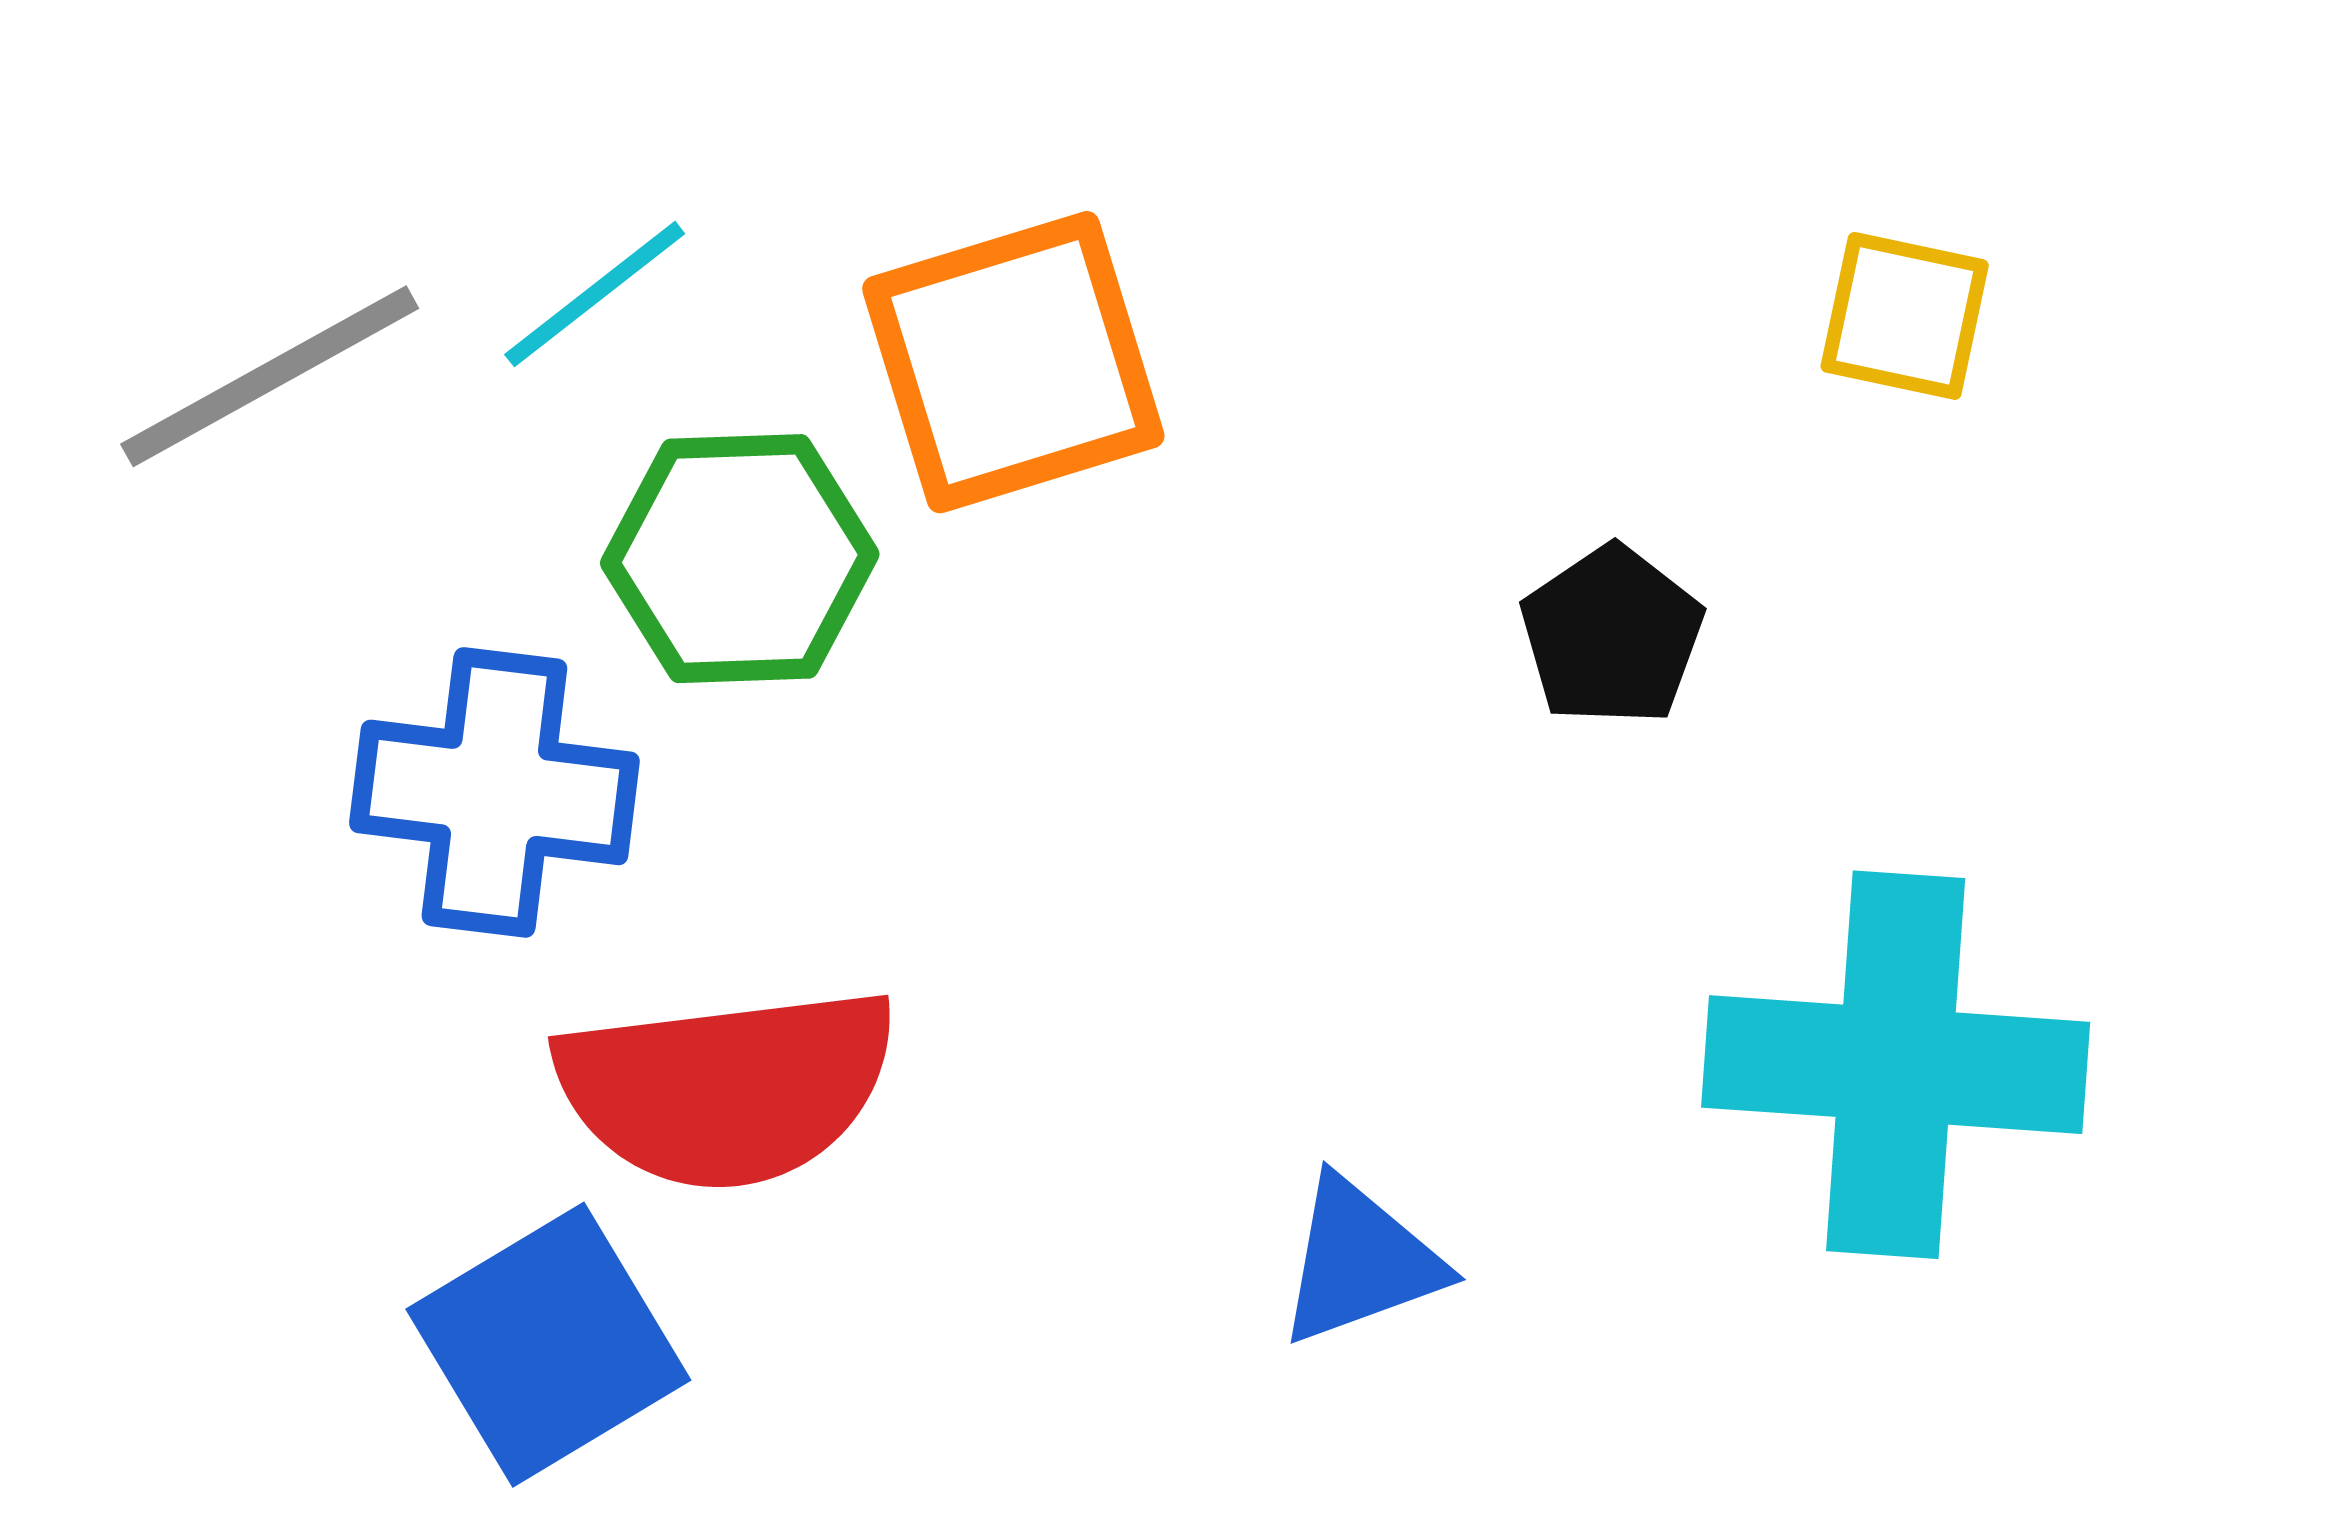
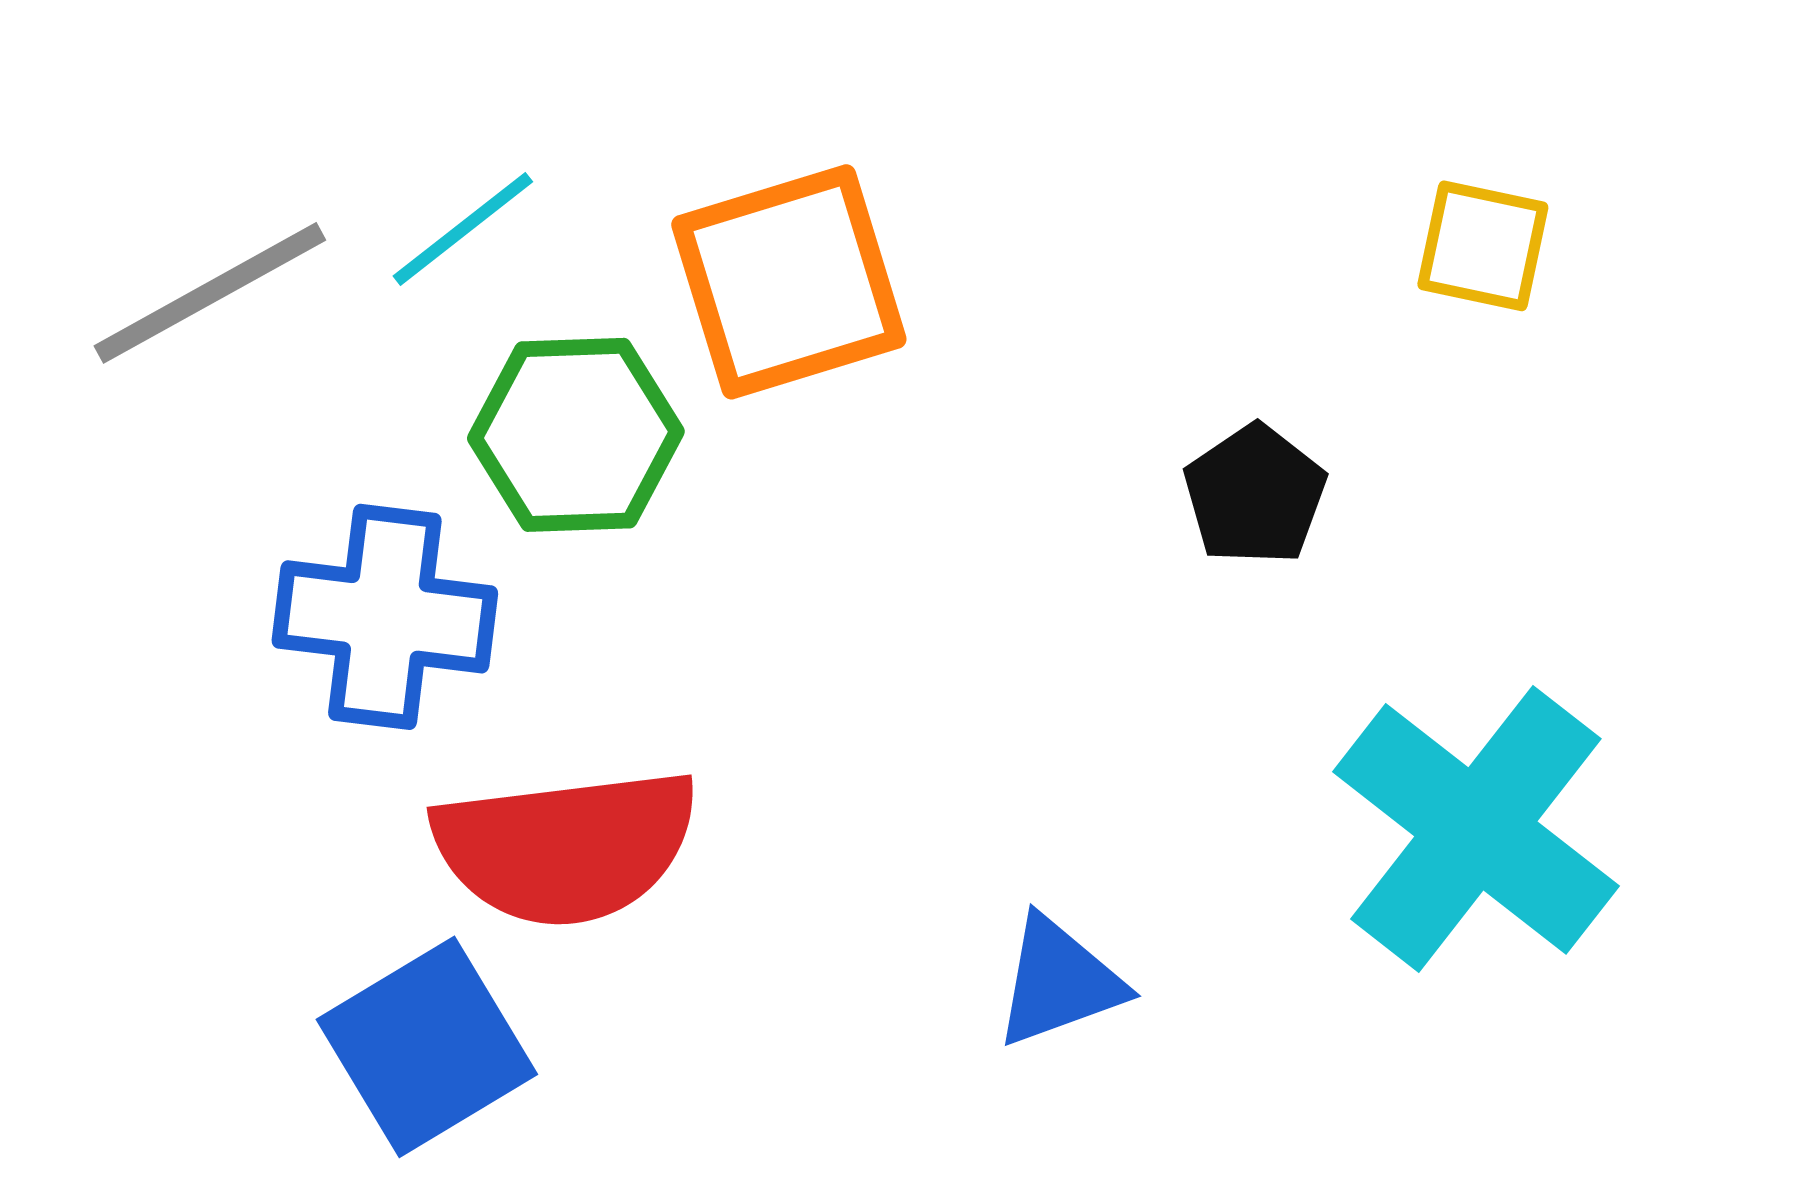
cyan cross: (1896, 1065) -> (1476, 829), turned 34

